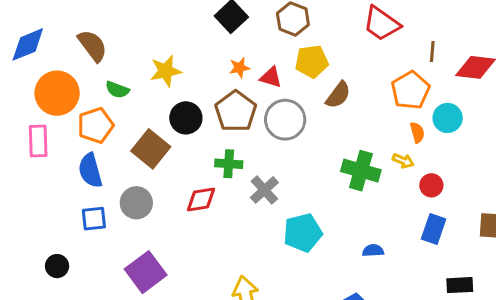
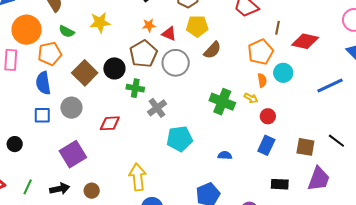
black circle: (186, 118) -> (114, 68), moved
red diamond: (201, 199) -> (110, 123), moved

